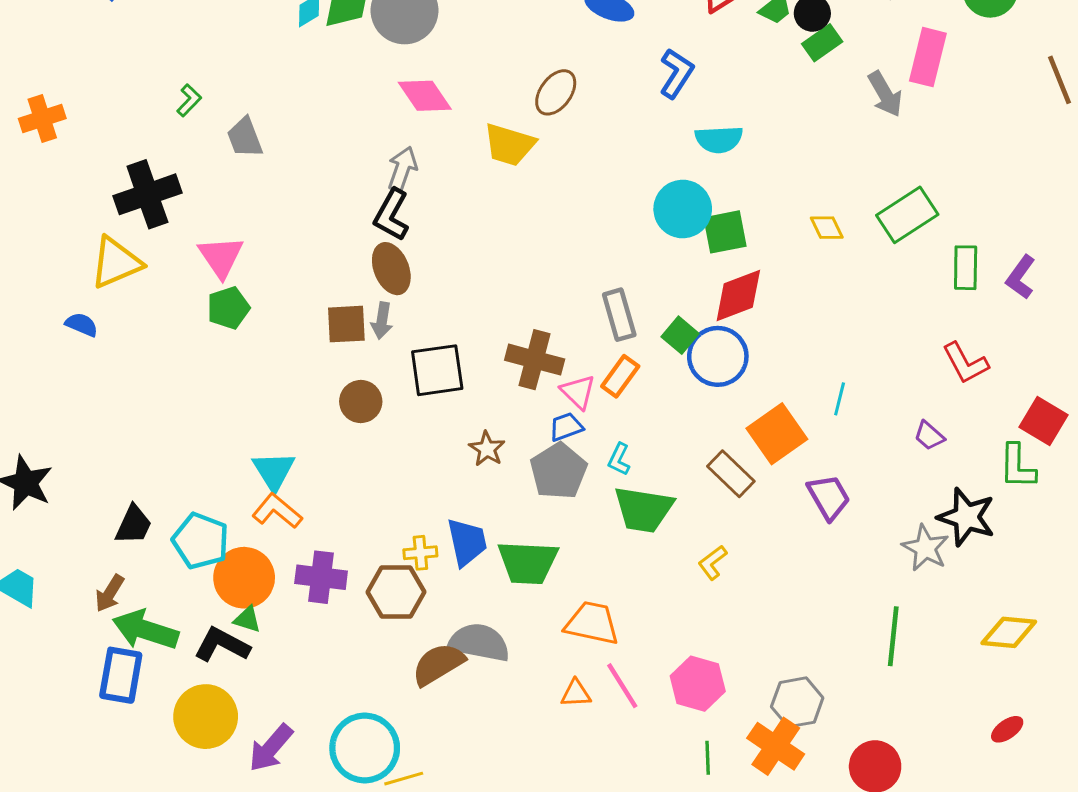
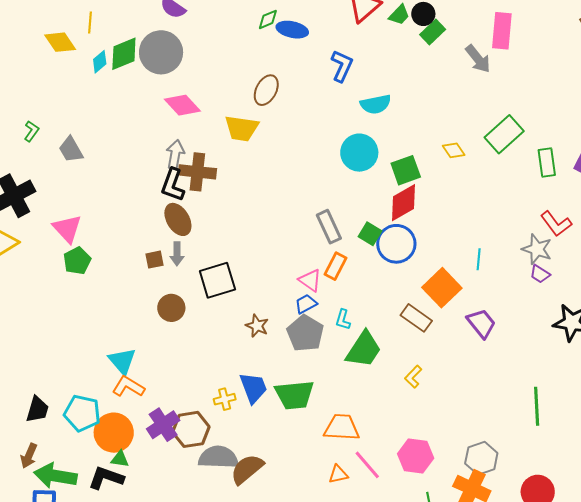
green square: (725, 232) -> (406, 170), moved
brown square: (346, 324) -> (155, 260), size x0.7
brown cross: (535, 360) -> (197, 172), moved
green trapezoid: (643, 509) -> (364, 349), turned -57
gray star: (925, 548) -> (537, 249), moved
purple cross: (321, 577) -> (163, 425), turned -32
brown hexagon: (396, 592) -> (191, 429), moved
gray semicircle: (479, 642) -> (218, 457), moved

